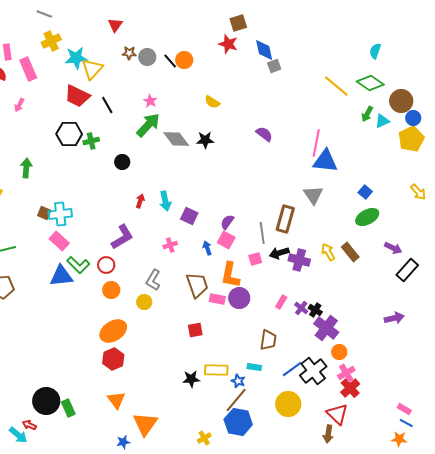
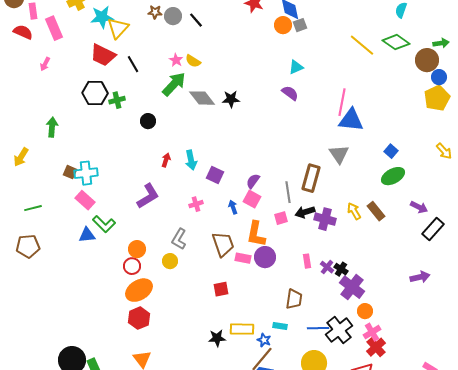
orange circle: (184, 60) -> (283, 25), moved
yellow semicircle: (212, 102) -> (193, 61), moved
green arrow: (367, 114) -> (441, 43), moved, turned -126
cyan triangle: (382, 121) -> (296, 67), moved
red circle: (106, 265) -> (132, 266), moved
blue triangle: (61, 276) -> (87, 235), size x0.7
pink rectangle: (281, 302) -> (307, 261), turned -40
blue line: (292, 369) -> (318, 328), turned 35

